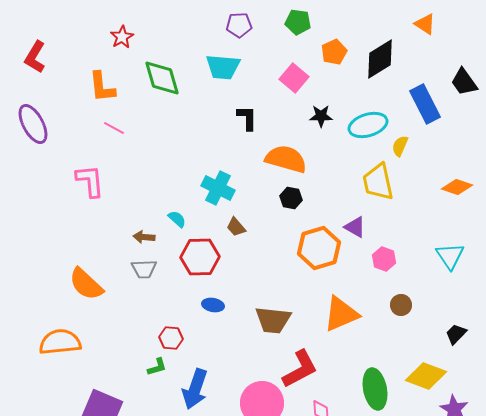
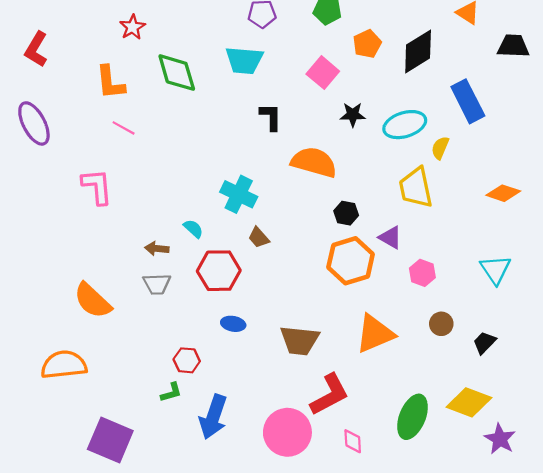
black trapezoid: (464, 82) -> (513, 46), moved, turned 128
black hexagon: (291, 198) -> (346, 213), moved
black trapezoid: (456, 334) -> (484, 343), moved
green ellipse: (375, 389) -> (412, 417), turned 33

